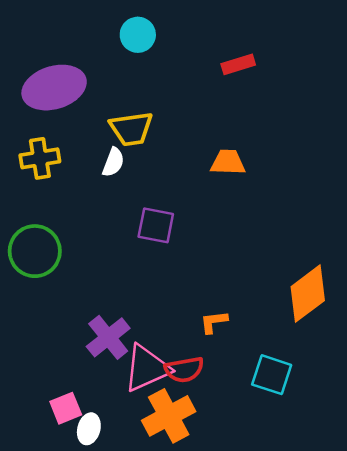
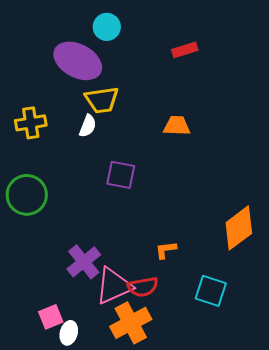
purple ellipse: (54, 88) -> (78, 61), moved, turned 45

